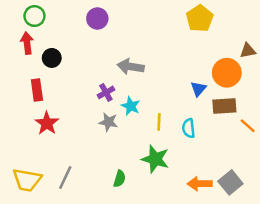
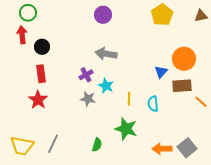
purple circle: (97, 18) -> (103, 15), moved
brown triangle: (248, 51) -> (201, 16), moved
red rectangle: (37, 90) -> (41, 74), moved

